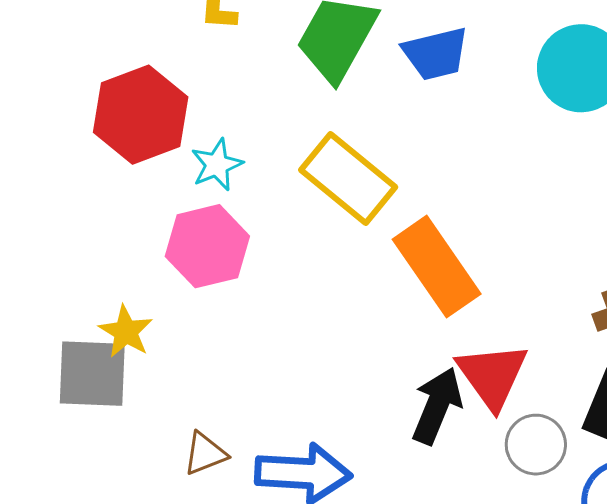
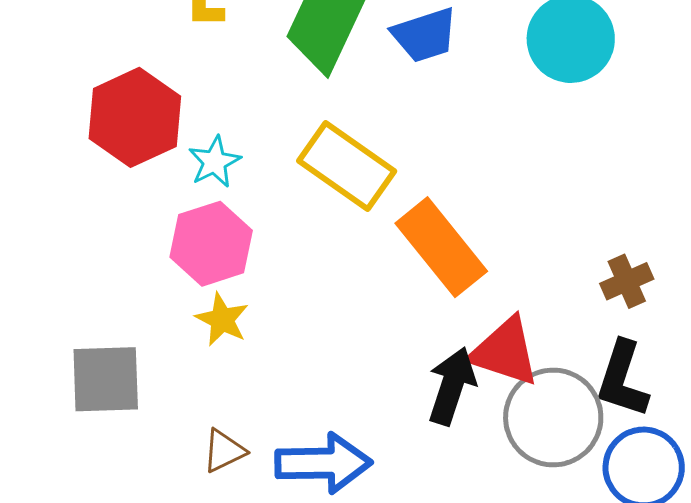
yellow star: (126, 332) -> (222, 319), moved
red triangle: (492, 375) -> (505, 352), turned -32
gray circle: (536, 445) -> (553, 417), size x1.6

